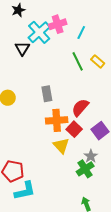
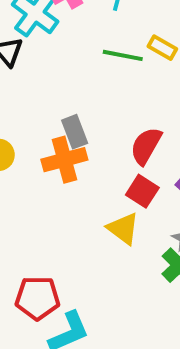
green line: (78, 61) -> (123, 55), turned -42
orange cross: (57, 120) -> (64, 160), moved

